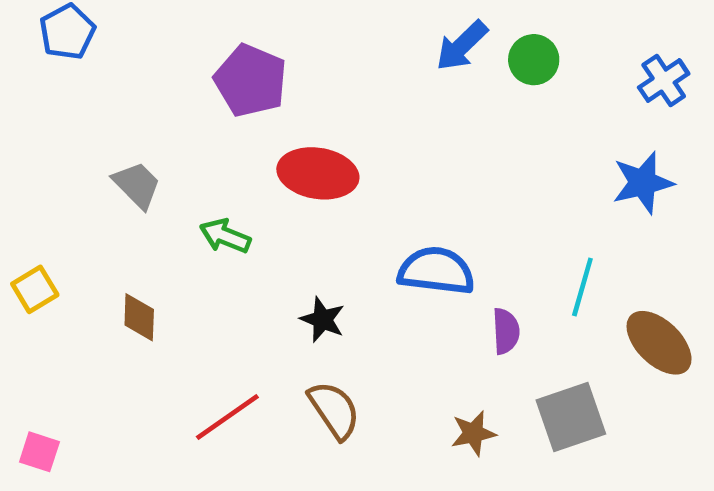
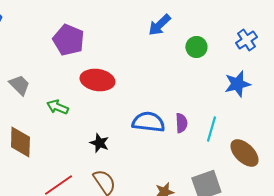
green circle: (534, 60) -> (196, 47), moved
brown diamond: (139, 317) -> (20, 142), size x1.5
purple semicircle: (506, 331) -> (181, 123), moved

